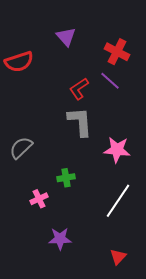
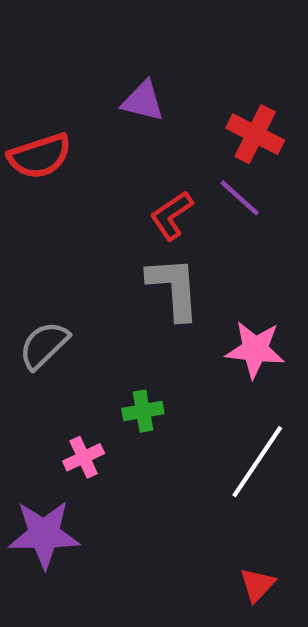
purple triangle: (66, 37) -> (143, 101), turned -35
purple star: (60, 239) -> (44, 534), moved, size x1.4

